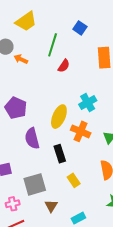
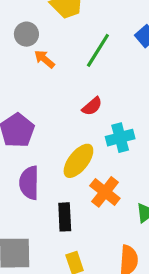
red semicircle: (64, 66) -> (92, 106), moved
cyan cross: (88, 103) -> (120, 138), moved

